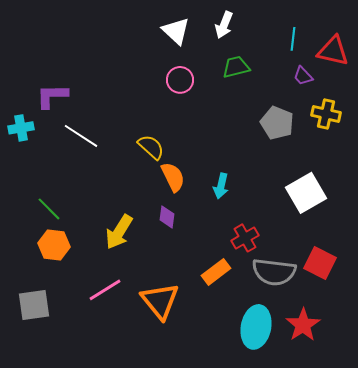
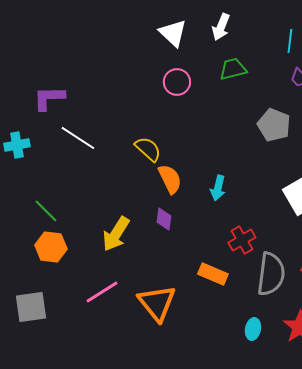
cyan cross: (21, 128) -> (17, 145), moved
orange rectangle: (216, 272) -> (213, 274), turned 60
gray semicircle: (274, 272) -> (271, 274), turned -90
cyan ellipse: (256, 327) -> (253, 329), size x0.5

